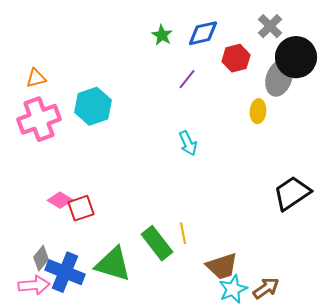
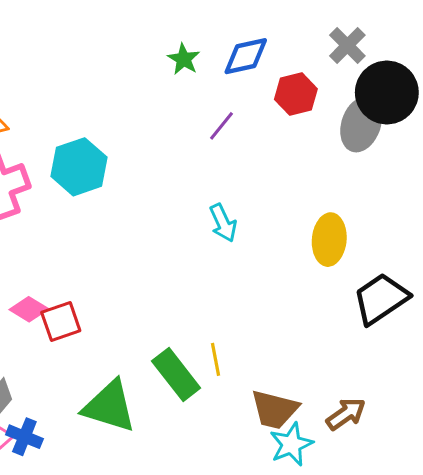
yellow ellipse: (258, 111) -> (329, 240), moved, size x1.4
brown trapezoid: (222, 266) -> (275, 409), turned 32
blue cross: (65, 272) -> (24, 437), moved, size x0.6
brown arrow: (266, 288) -> (346, 414), moved

